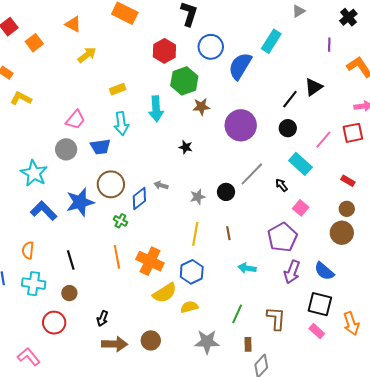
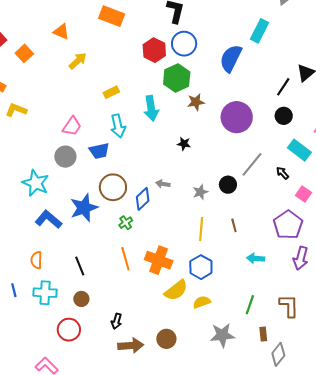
blue circle: (211, 47) -> (184, 44), moved
green cross: (120, 221) -> (126, 223), turned 32

